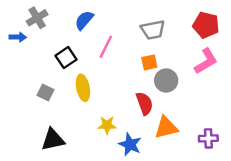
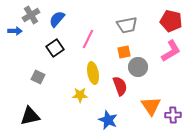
blue semicircle: (84, 20) -> (57, 19), moved
yellow ellipse: (83, 88) -> (93, 73), moved
yellow star: (107, 125) -> (80, 95), moved
orange triangle: (166, 128) -> (151, 106), moved, turned -50
black triangle: (53, 140) -> (30, 116), moved

